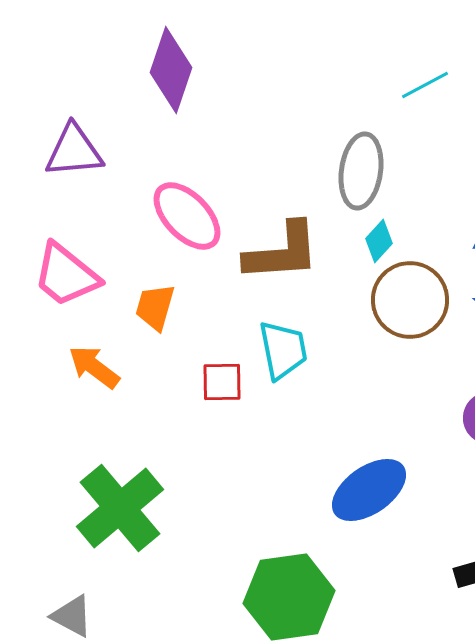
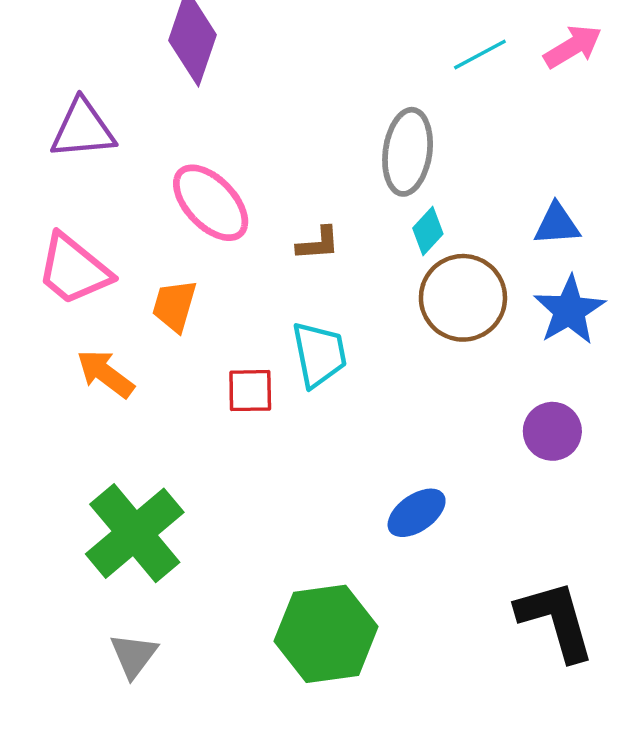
brown L-shape: (282, 252) -> (318, 243), size x0.5
blue ellipse: (369, 490) -> (417, 513), size x0.7
gray triangle: (72, 616) -> (134, 655), moved, turned 39

